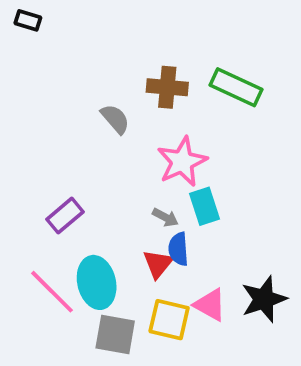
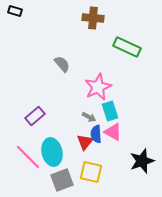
brown cross: (167, 87) -> (93, 18), moved
pink triangle: (210, 305) -> (113, 132), moved
gray square: (115, 334) -> (62, 180), turned -30

